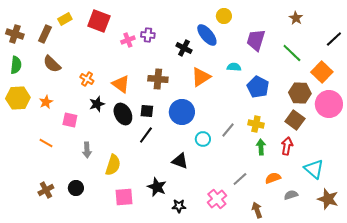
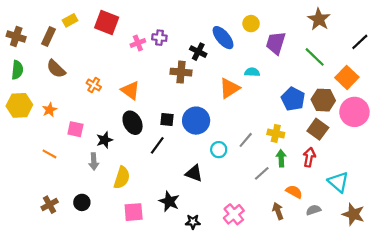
yellow circle: (224, 16) -> (251, 24), moved
brown star: (296, 18) -> (319, 19), size x1.5
orange triangle: (201, 77) -> (229, 88), moved
brown cross: (158, 79) -> (181, 72), moved
blue pentagon: (258, 87) -> (293, 99), moved
black star: (97, 104) -> (105, 140), moved
black square: (147, 111) -> (167, 119), moved
orange semicircle: (273, 178) -> (294, 192), turned 49
gray line: (240, 179) -> (262, 173), moved
brown arrow: (257, 210) -> (278, 211), moved

